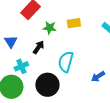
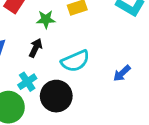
cyan semicircle: (66, 62) -> (75, 61), turned -120
cyan cross: (21, 66) -> (27, 82), moved

